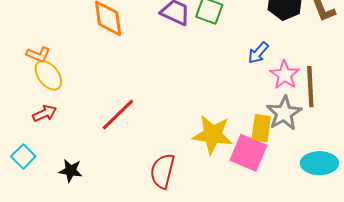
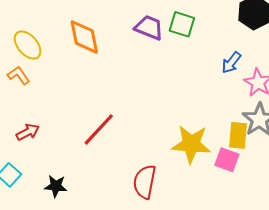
orange L-shape: (38, 55) -> (19, 75), turned -145
yellow ellipse: (48, 75) -> (28, 45), moved
pink square: (248, 153) -> (227, 160), size x0.7

